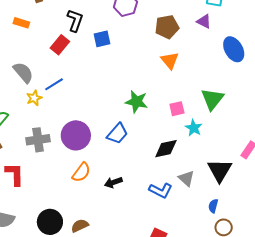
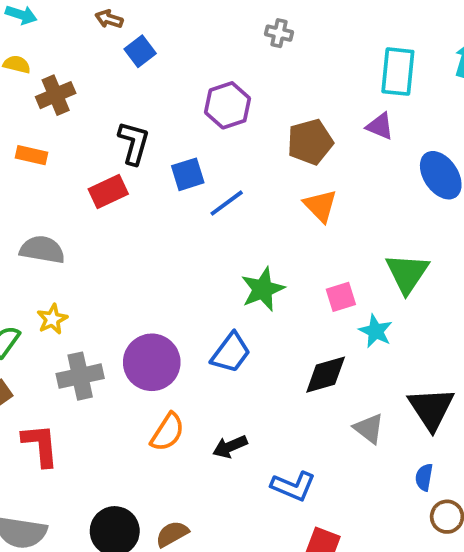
red rectangle: (60, 45) -> (108, 192), turned 30
gray semicircle: (23, 72) -> (42, 250), turned -35
blue line: (54, 84) -> (227, 203), moved
yellow star: (34, 98) -> (52, 319), moved
green star: (136, 102) -> (263, 289), turned -30
blue L-shape: (161, 190) -> (293, 486), moved

